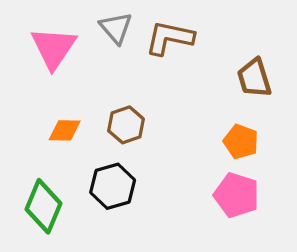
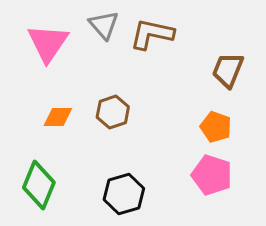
brown trapezoid: (254, 78) -> (228, 70), turned 39
black hexagon: (113, 186) -> (124, 194), moved

